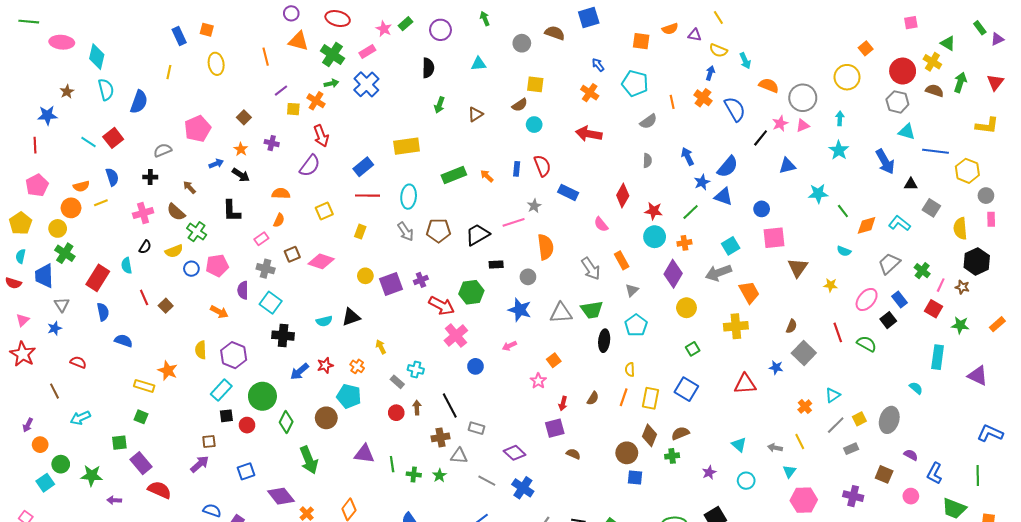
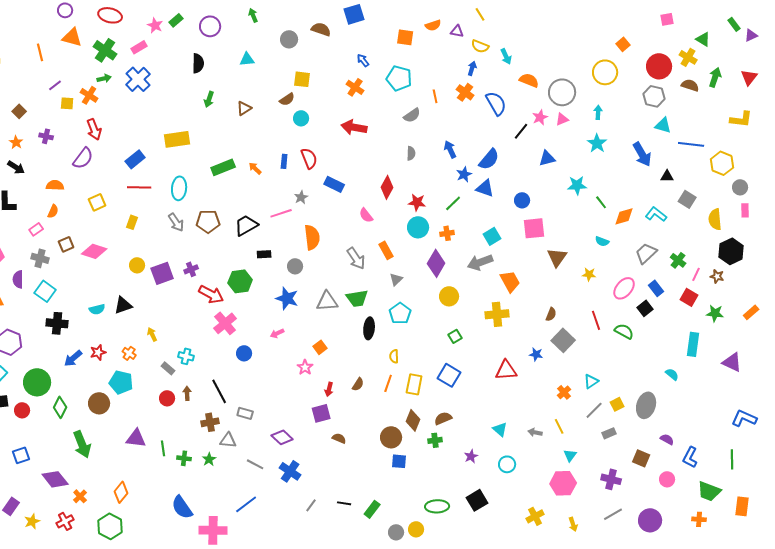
cyan triangle: (789, 471) -> (570, 455), moved

